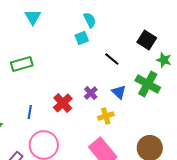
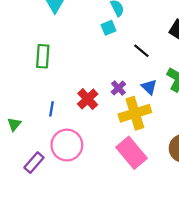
green rectangle: (22, 64) -> (43, 56), turned -70
yellow cross: (106, 116) -> (135, 113), size x1.8

